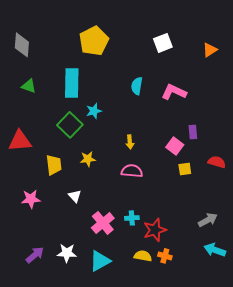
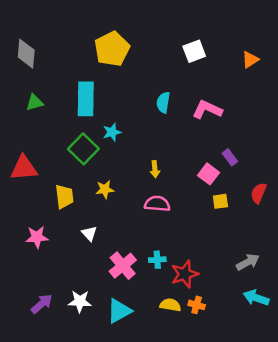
green triangle: (29, 86) -> (35, 102), turned -35
purple rectangle: (193, 132) -> (230, 157), turned -32
red semicircle: (217, 162) -> (259, 193), turned -84

